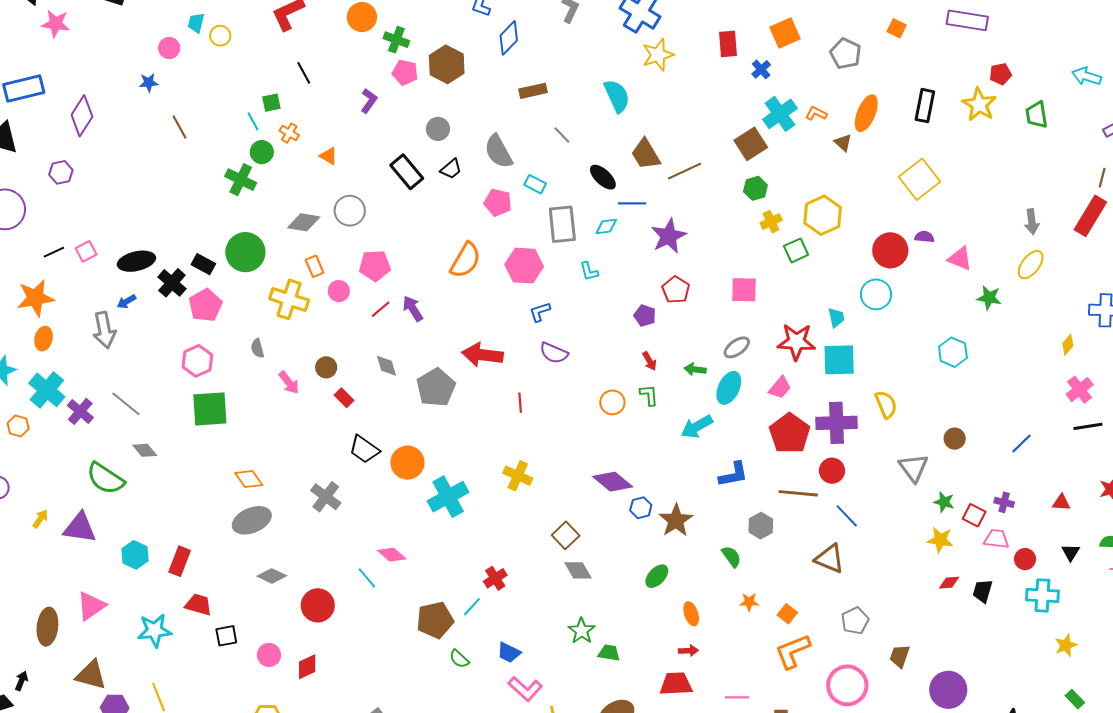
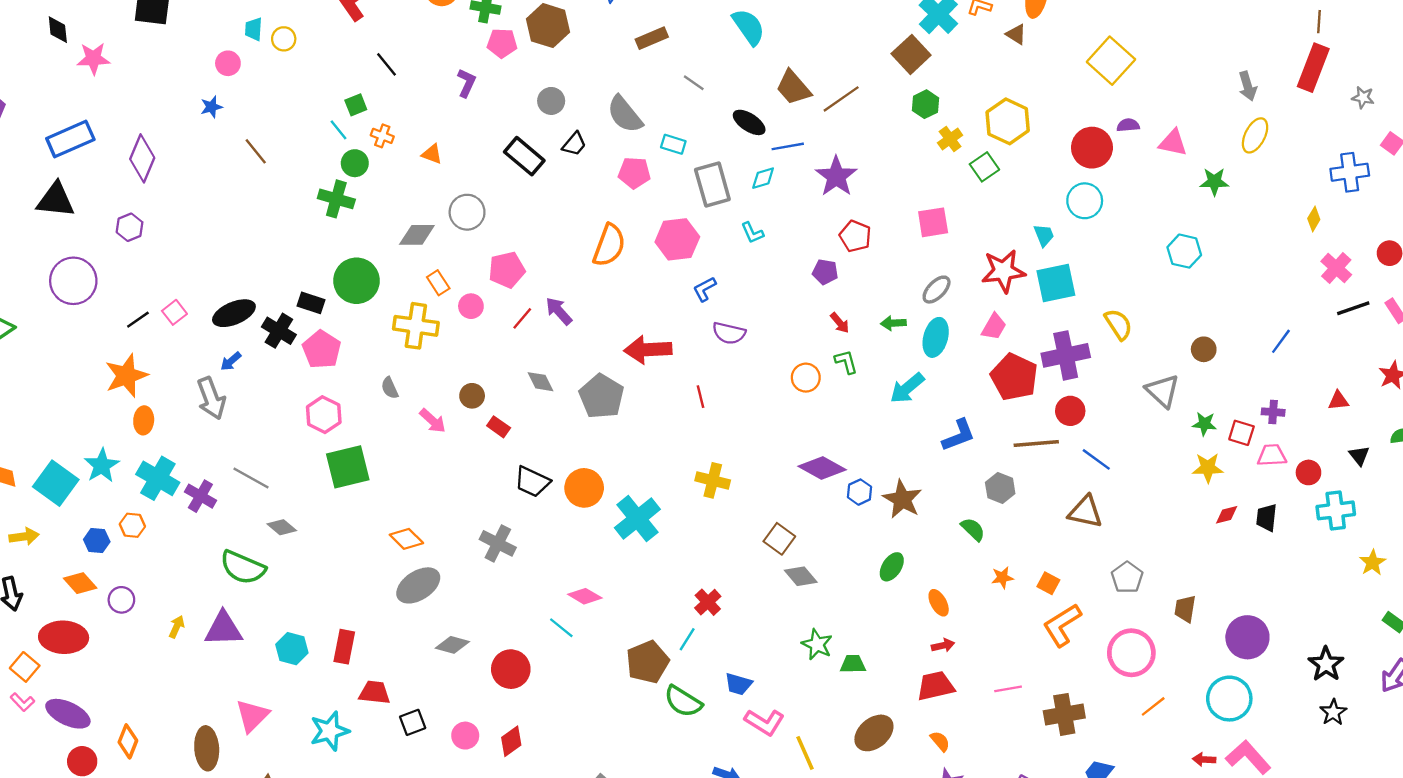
green semicircle: (459, 659) -> (683, 701), size x1.6

